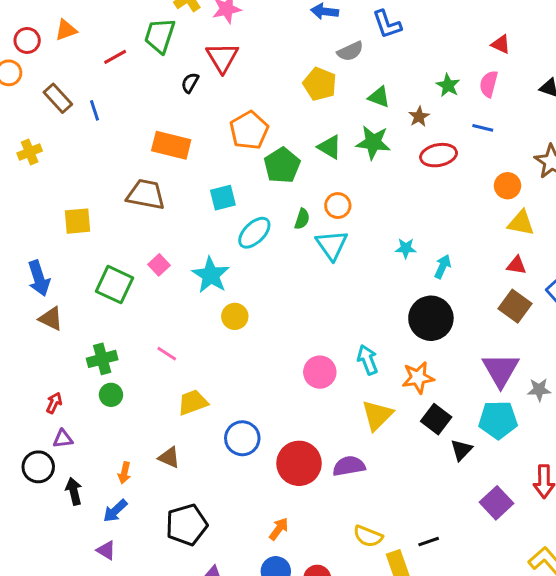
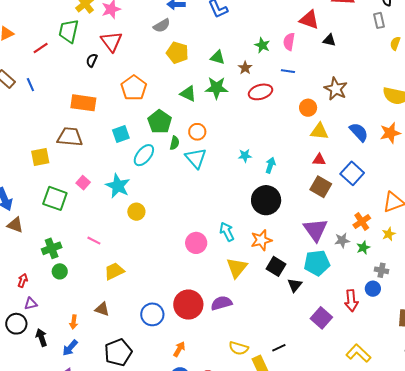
red triangle: (501, 44) -> (309, 20), moved, size x1.5
gray semicircle: (350, 51) -> (162, 26), moved
green pentagon: (282, 165) -> (160, 122), moved
yellow square: (77, 221) -> (40, 157), moved
blue circle: (242, 438) -> (152, 314), moved

